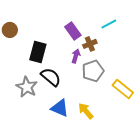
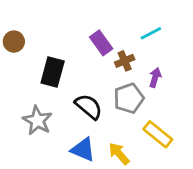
purple arrow: (76, 56) -> (155, 78), moved
black semicircle: (51, 77) -> (89, 107), moved
yellow rectangle: (123, 89) -> (158, 134), moved

